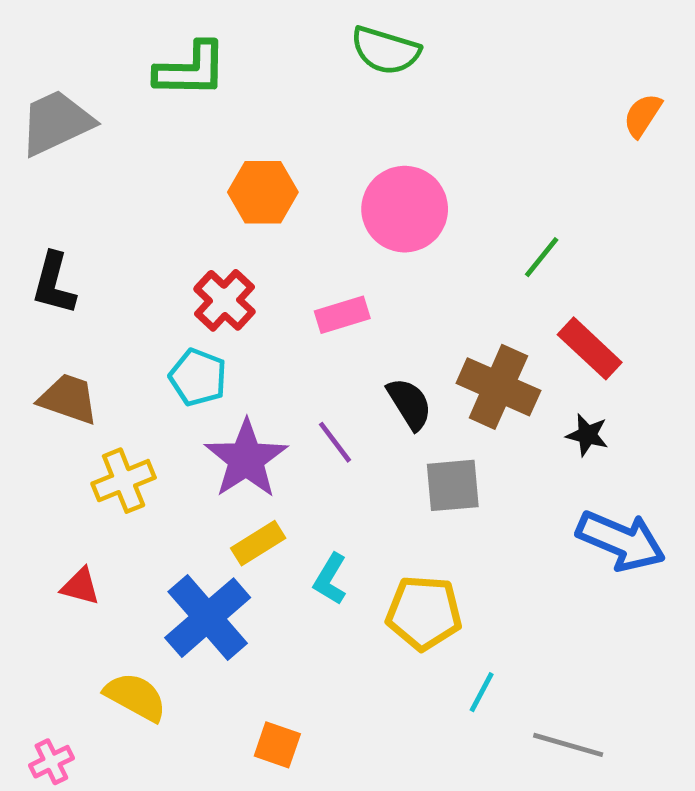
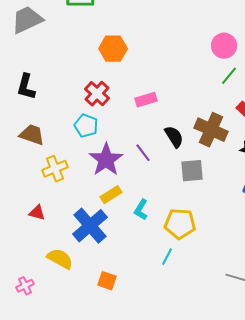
pink circle: (405, 209) -> (224, 46), moved, size x0.7
cyan line: (482, 692) -> (167, 257), moved
orange square: (277, 745) -> (107, 281), moved

